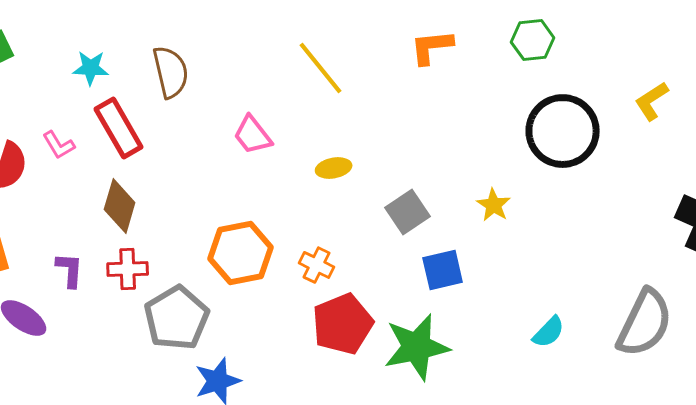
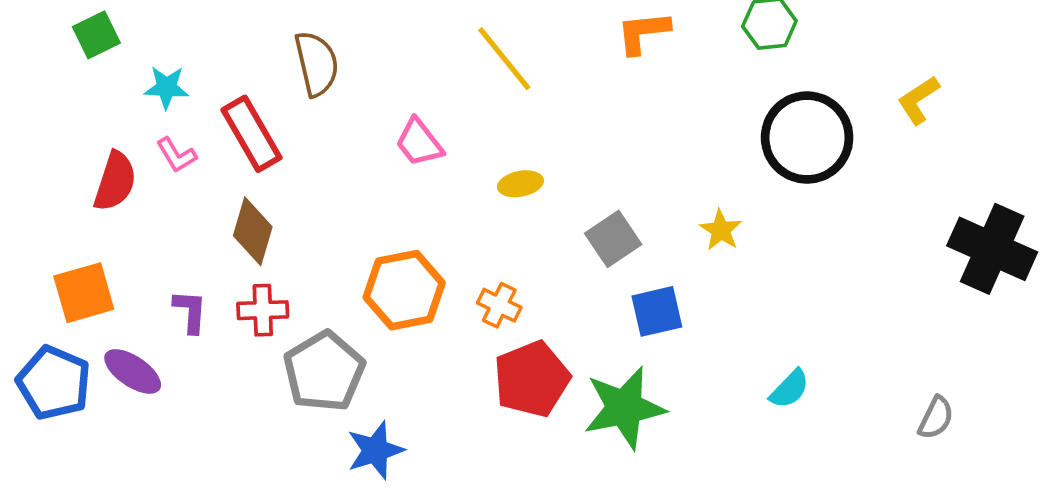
cyan star: (91, 68) -> (166, 87), moved
gray semicircle: (645, 323) -> (936, 418), moved, size x0.5

